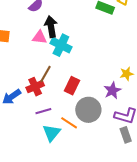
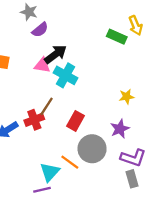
black arrow: (51, 27) -> (56, 54), turned 60
yellow star: (127, 74) -> (127, 97), moved
purple line: (43, 111) -> (42, 190), moved

